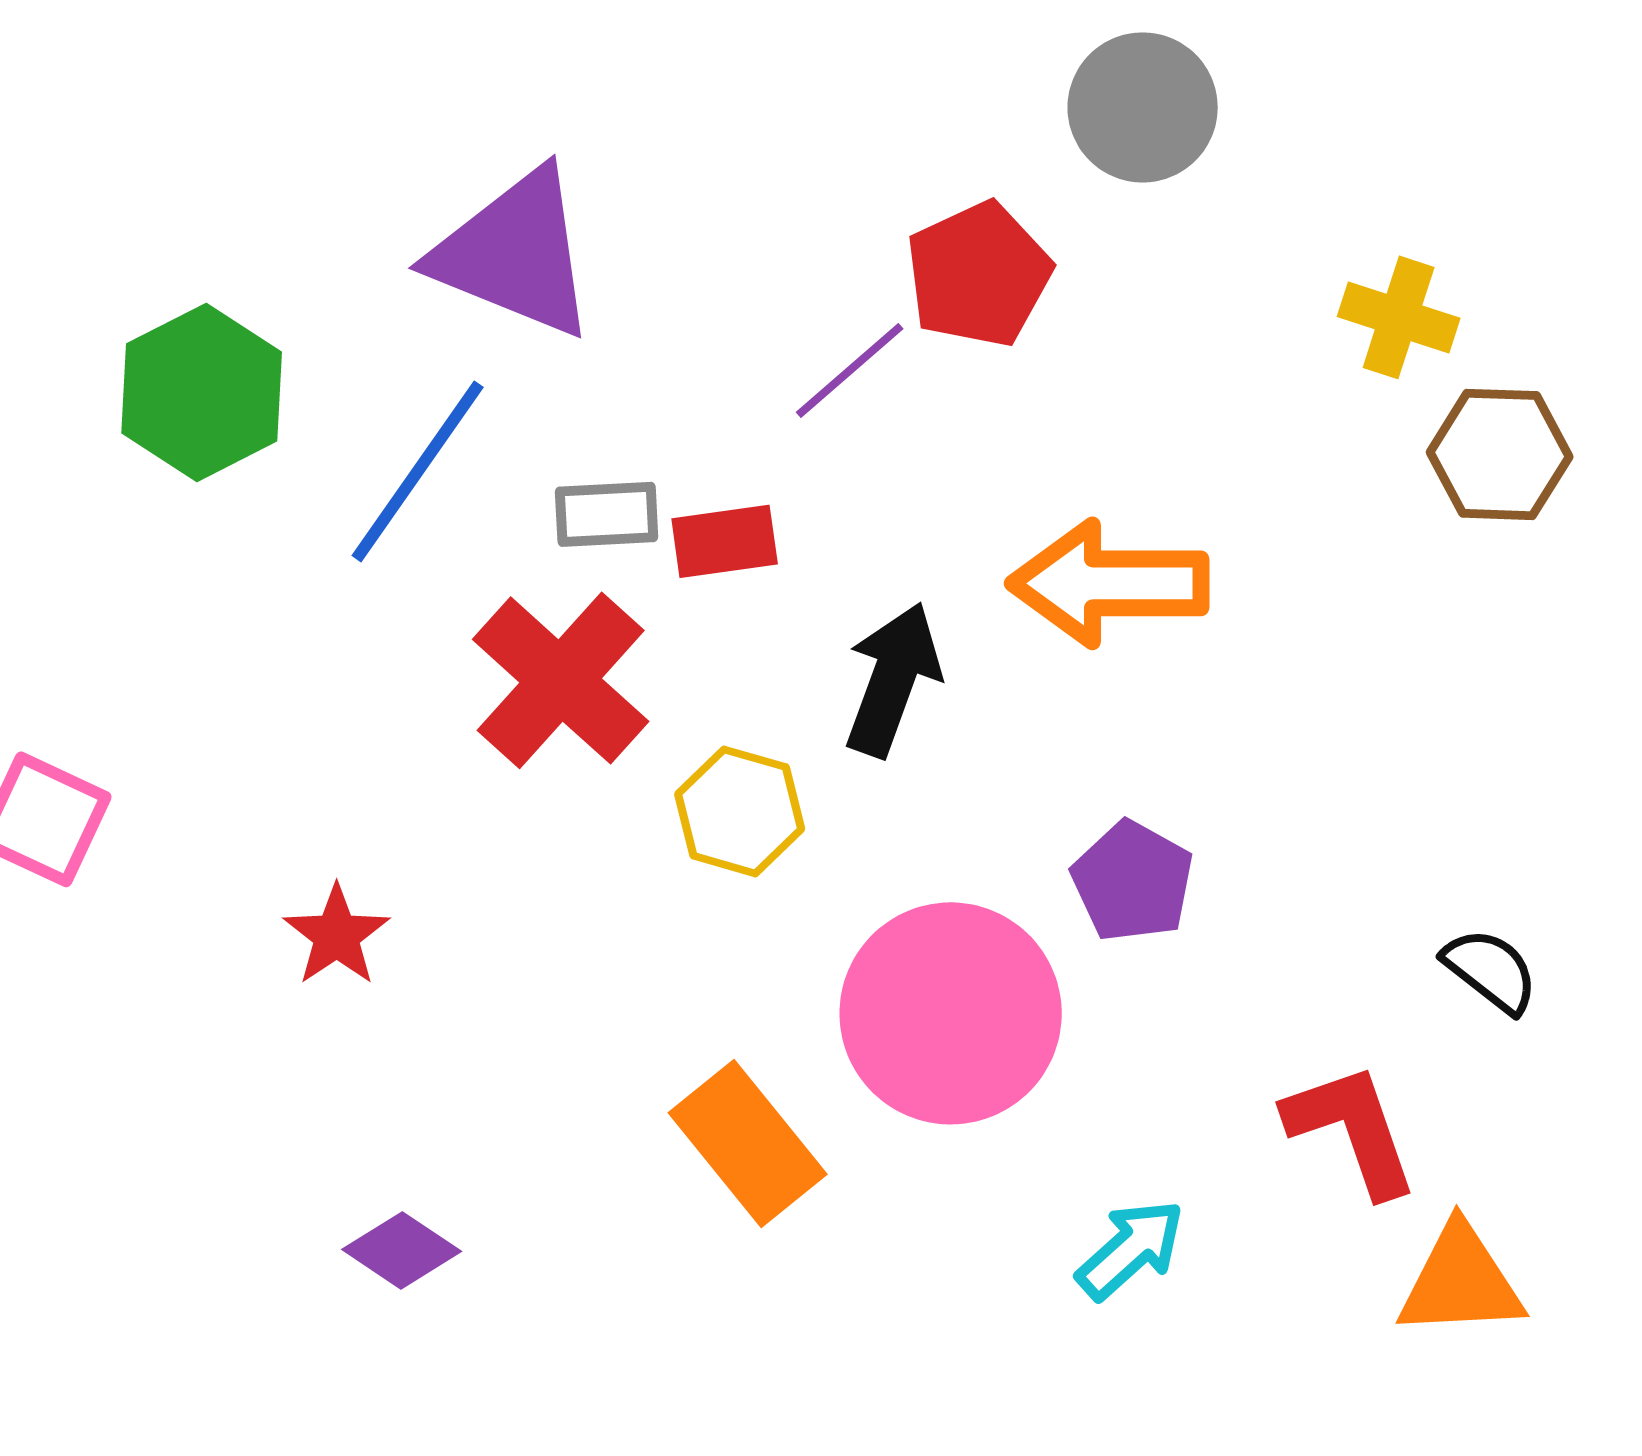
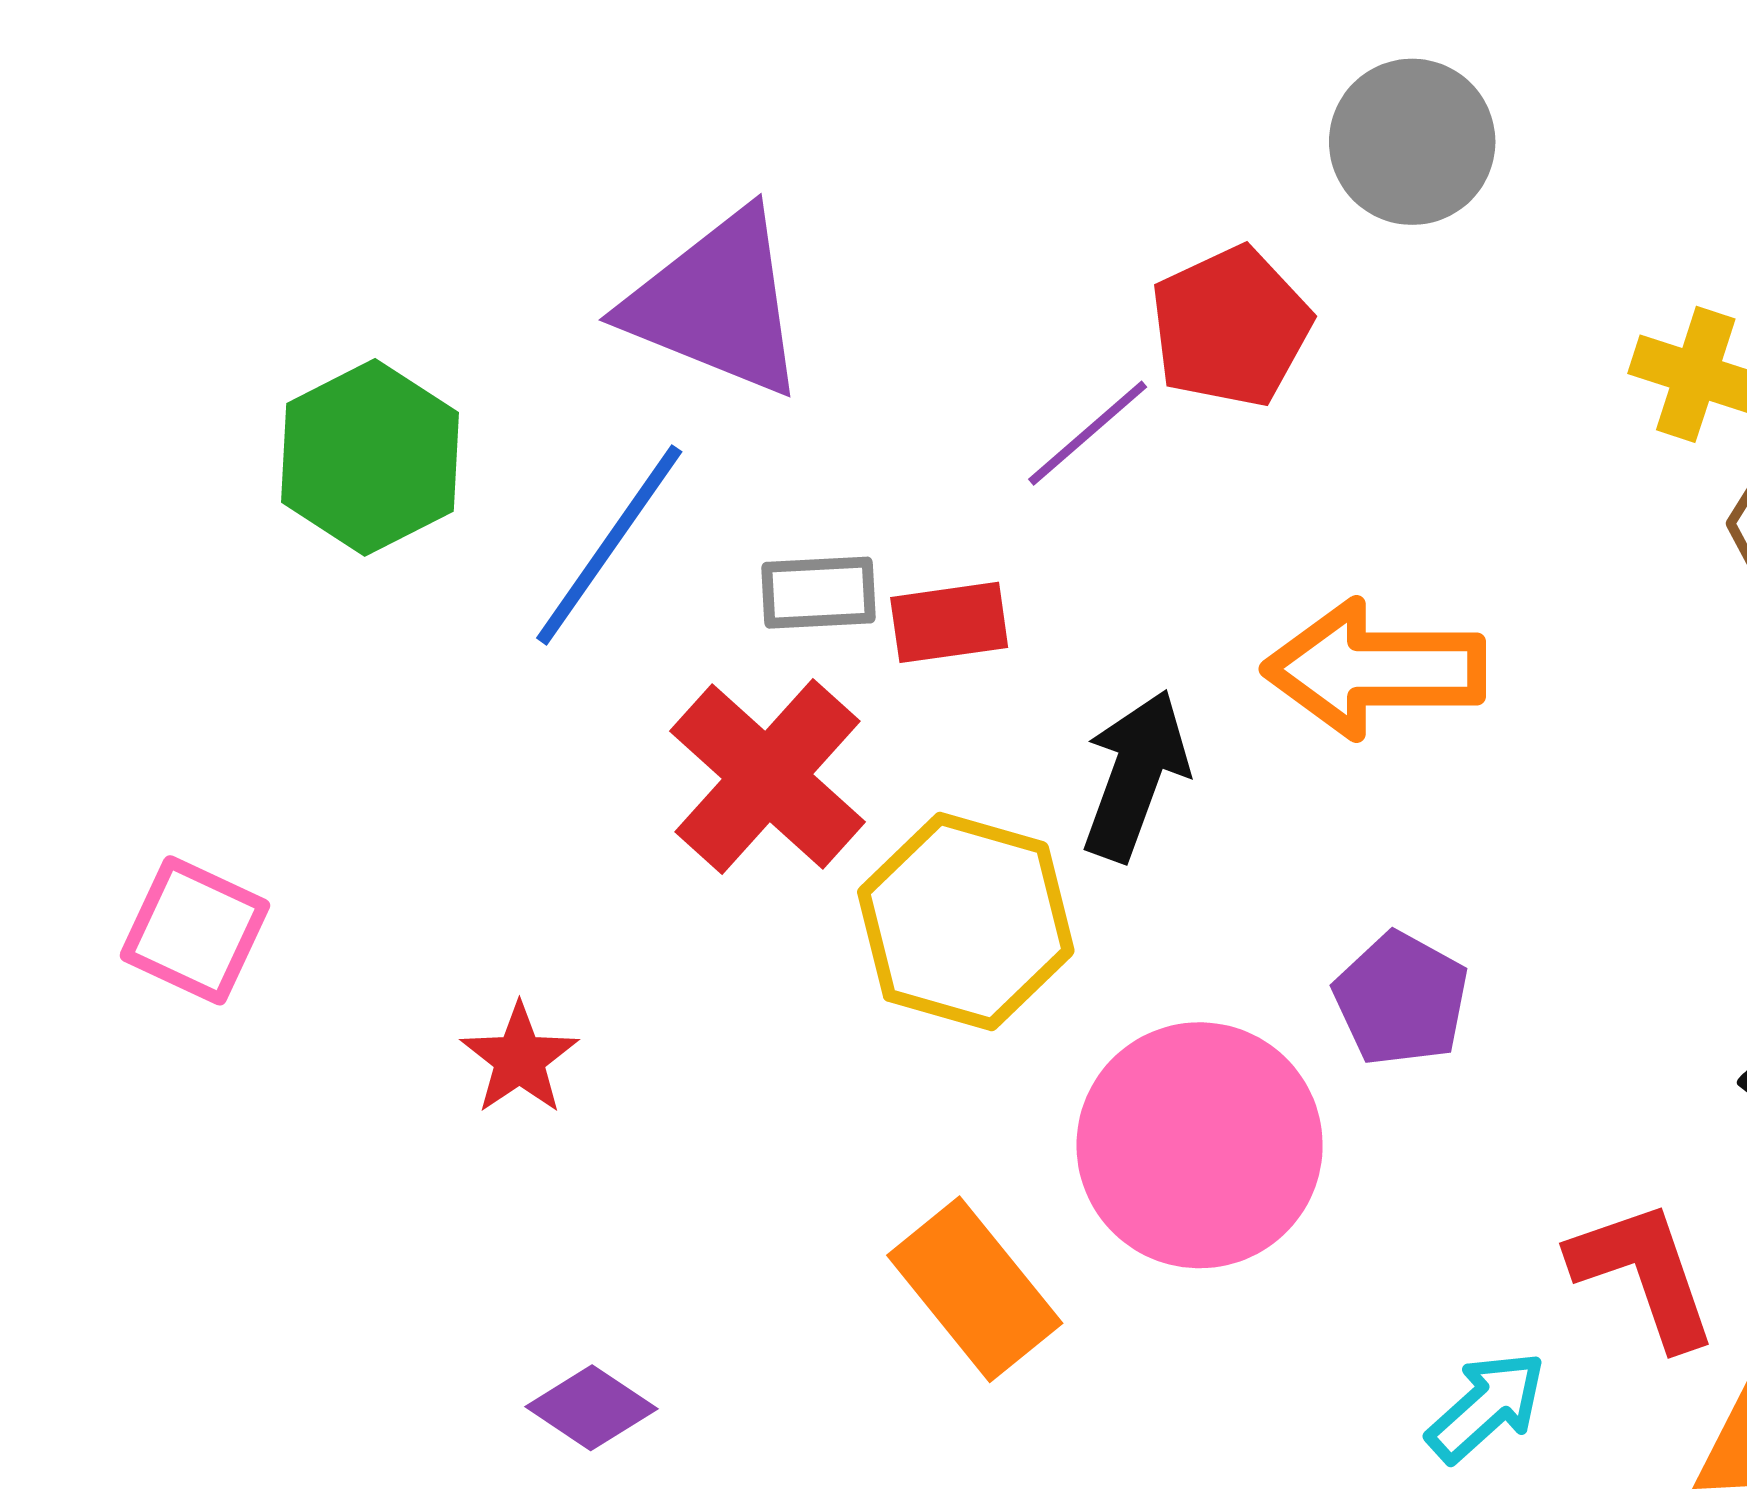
yellow hexagon: (740, 811) -> (966, 922), size x1.5
cyan arrow: (1131, 1249) -> (1486, 1407), moved

